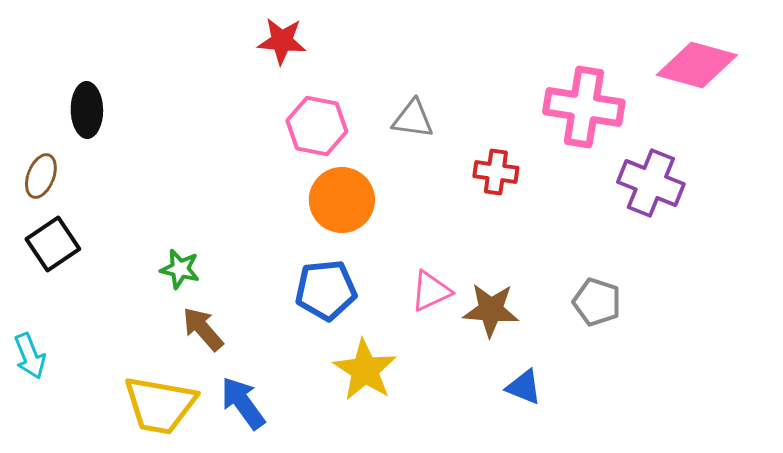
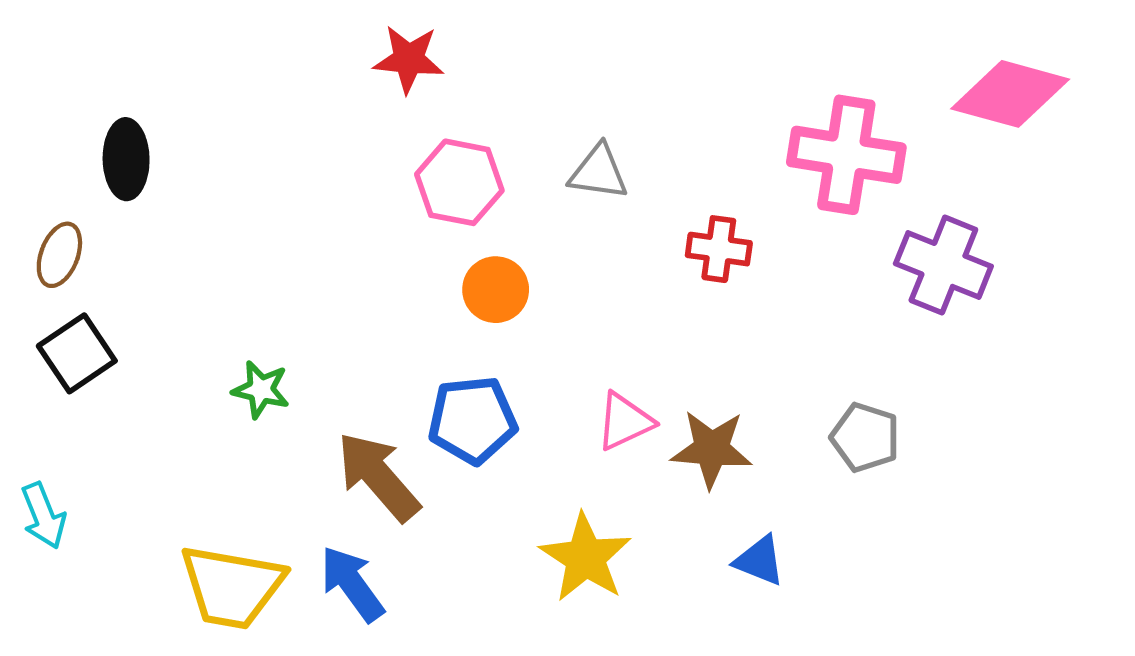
orange circle: (342, 200) -> (496, 290), size x0.7
brown arrow: (203, 329) -> (378, 477), moved, size x1.4
yellow star: (365, 370) -> (585, 558), moved

